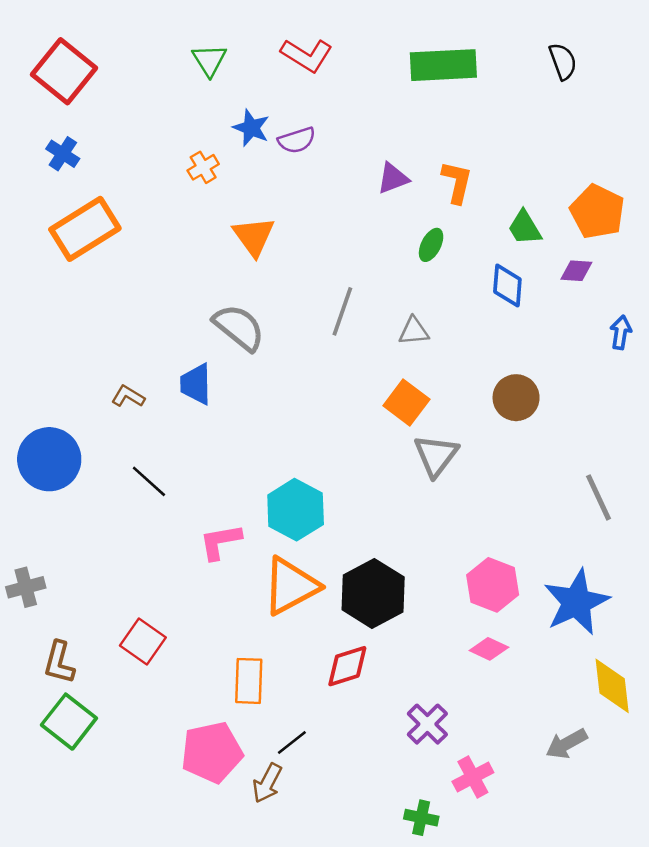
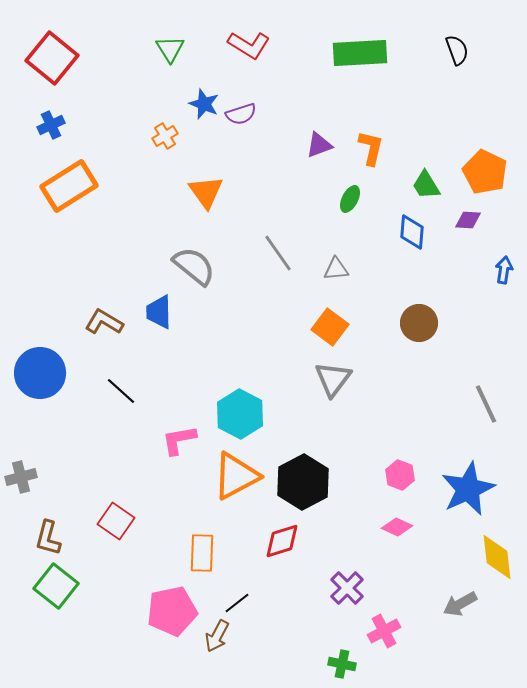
blue cross: (63, 154) -> (51, 125), turned 32
gray line: (342, 311) -> (278, 253), turned -54
brown L-shape: (128, 396) -> (104, 322), size x1.4
gray triangle: (436, 456) -> (333, 379), moved
pink hexagon: (493, 585) -> (400, 475), size x0.7

